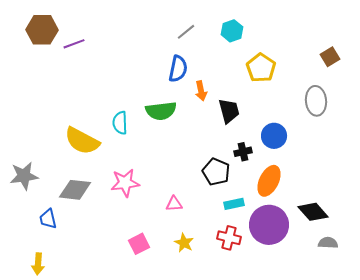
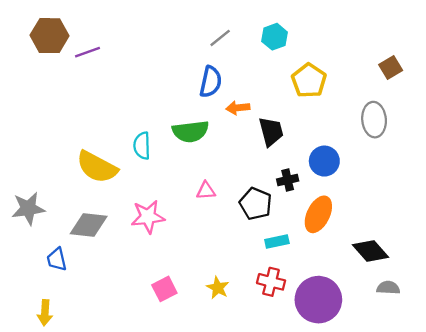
orange arrow: (201, 91) -> (238, 108), turned 96
pink triangle: (174, 204) -> (206, 191), moved
purple circle: (269, 225) -> (318, 300), moved

